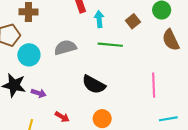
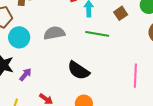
purple arrow: (39, 93) -> (25, 75), turned -72

